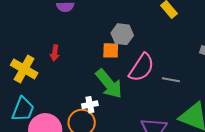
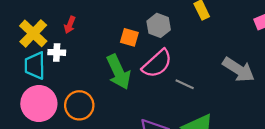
gray hexagon: (122, 34) -> (159, 25), moved
white cross: (90, 105) -> (57, 52), moved
cyan trapezoid: (23, 109) -> (35, 66), moved, turned 144

